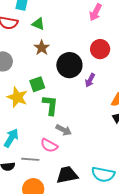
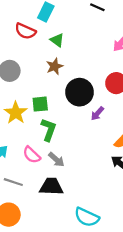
pink semicircle: (49, 145) -> (32, 155), moved
black trapezoid: (67, 175) -> (51, 187), moved

